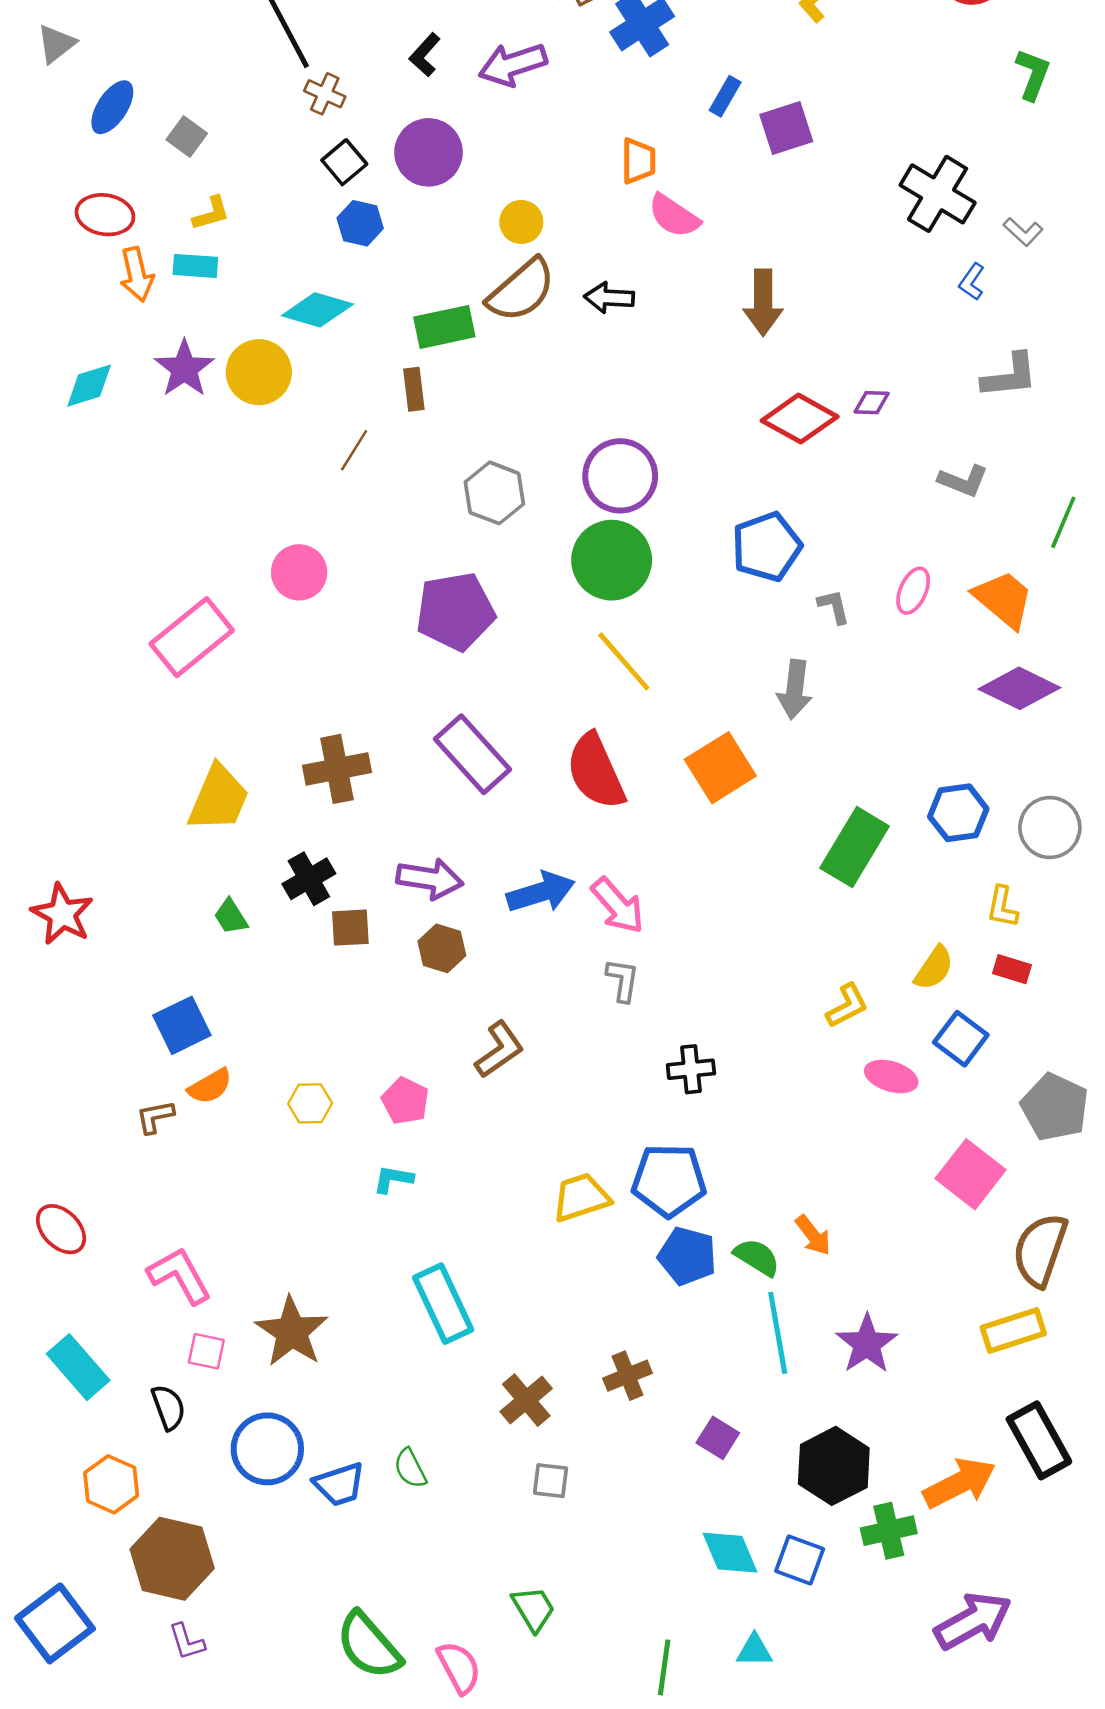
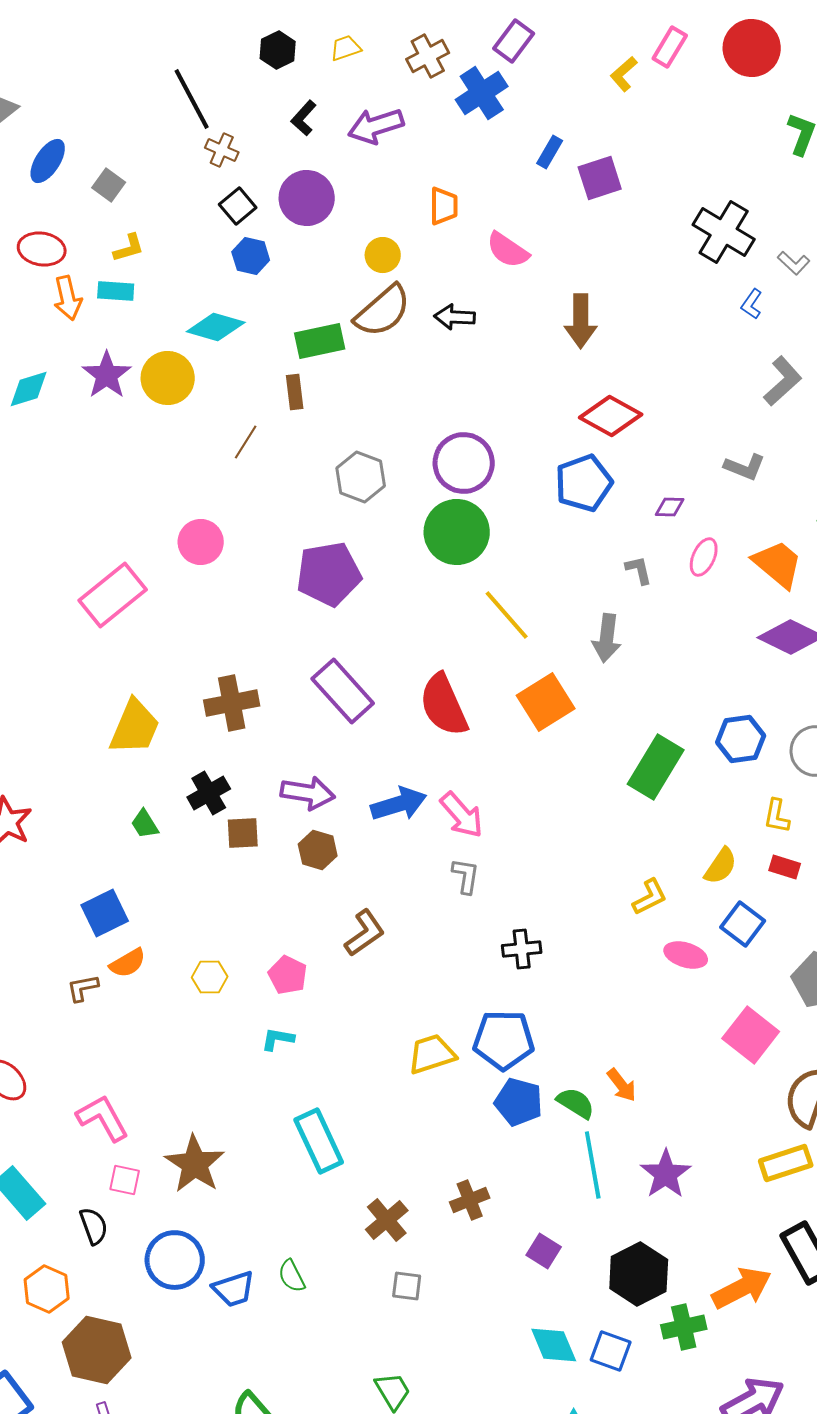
orange trapezoid: (638, 161) -> (444, 206), moved
gray L-shape: (1010, 376) -> (783, 381), turned -36
purple diamond: (872, 403) -> (670, 507), moved
blue pentagon: (767, 547) -> (584, 483), moved
yellow line: (624, 661) -> (507, 615), moved

